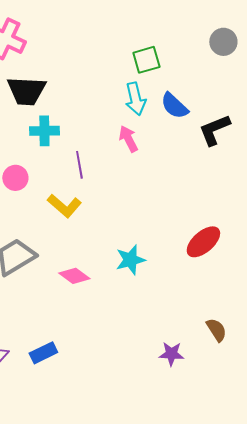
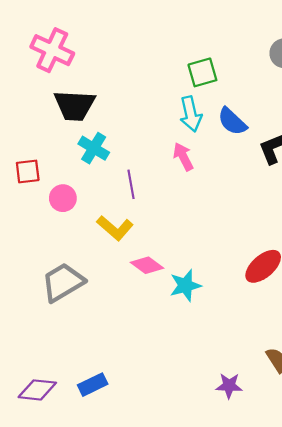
cyan cross: (44, 131) -> (94, 148), turned 32
pink diamond: (74, 276) -> (147, 265), moved

